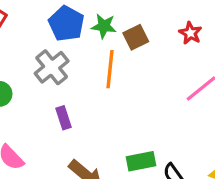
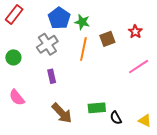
brown square: (136, 37) -> (107, 39), moved

